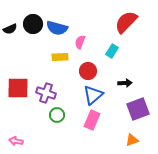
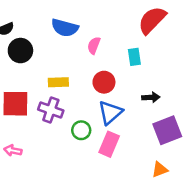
black circle: (33, 24) -> (20, 51), moved
cyan rectangle: (112, 51) -> (134, 57), turned -40
yellow rectangle: (60, 57) -> (58, 82), moved
green circle: (57, 115) -> (81, 130), moved
pink arrow: (16, 141) -> (13, 151), moved

